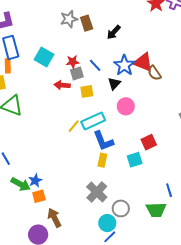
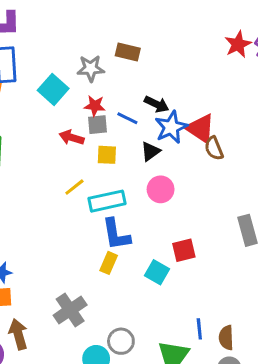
gray star: (69, 19) -> (91, 68), moved
brown rectangle: (87, 23) -> (128, 52), turned -70
black arrow: (114, 32) -> (157, 104), moved, turned -119
blue line: (95, 65) -> (127, 118), turned -32
yellow line: (74, 126) -> (74, 187), moved
cyan square: (135, 160) -> (157, 272), turned 35
gray cross: (97, 192) -> (70, 310), moved

